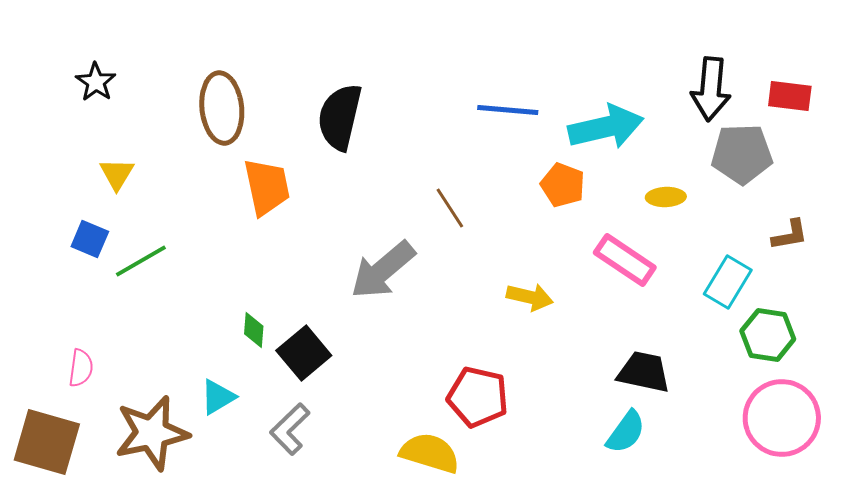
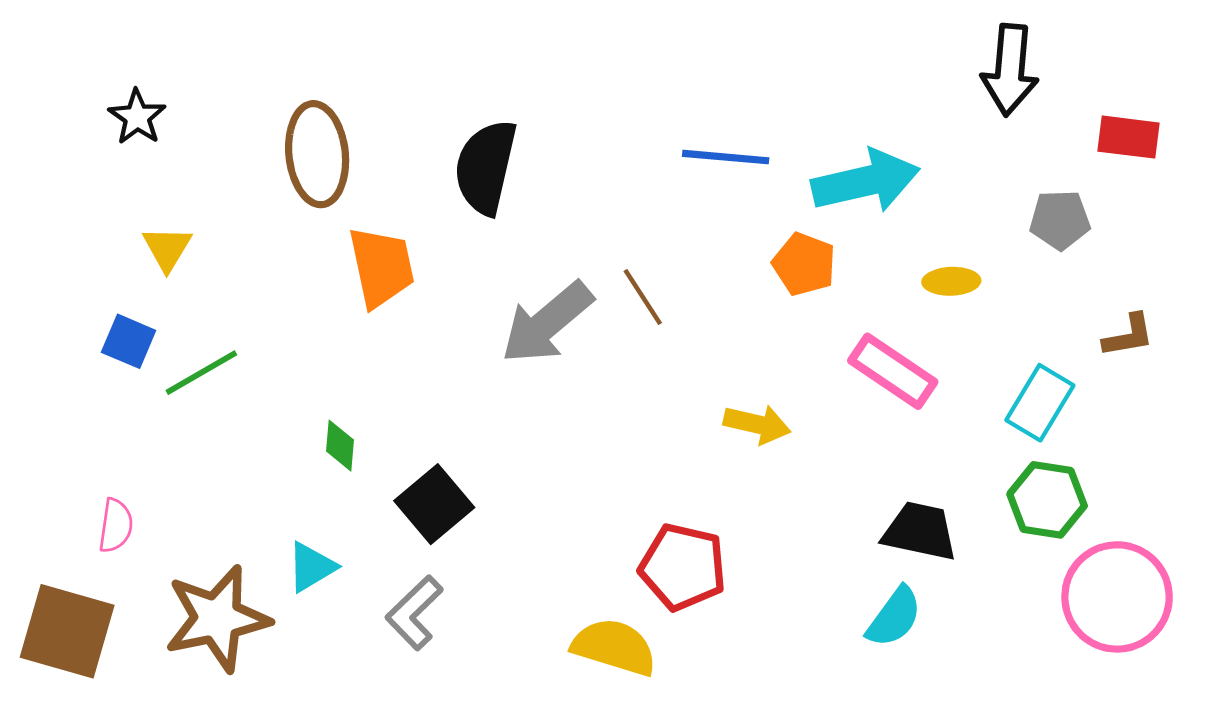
black arrow: (711, 89) -> (1010, 70), moved
gray pentagon: (742, 154) -> (1060, 220), size x0.7
gray arrow: (383, 270) -> (547, 323), moved
green diamond: (254, 330) -> (340, 446), moved
green hexagon: (768, 335) -> (1047, 500), moved

